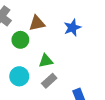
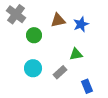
brown triangle: (37, 23) -> (58, 20), moved
green triangle: (46, 61) -> (76, 54), moved

